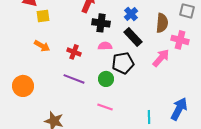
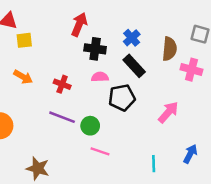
pink arrow: (161, 58) -> (168, 112), moved
green circle: (106, 79) -> (90, 126), moved
blue arrow: (179, 109) -> (190, 154), size x0.7

